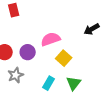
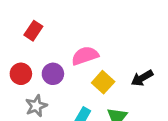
red rectangle: (14, 10) -> (33, 31), moved, turned 48
black arrow: (92, 29) -> (142, 78), moved

